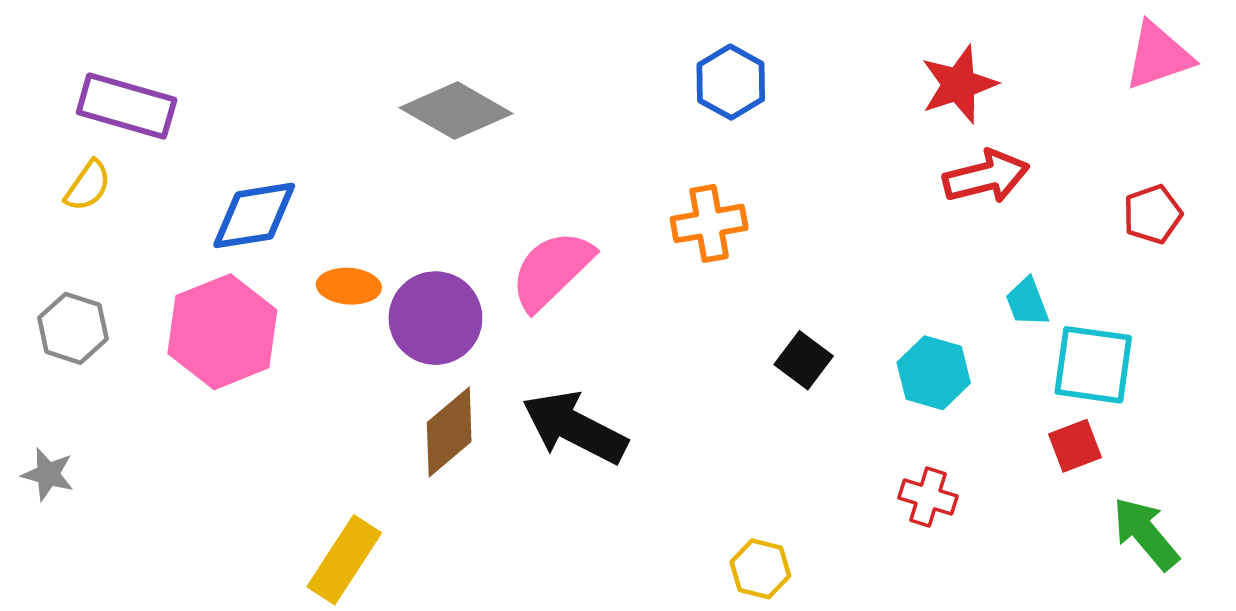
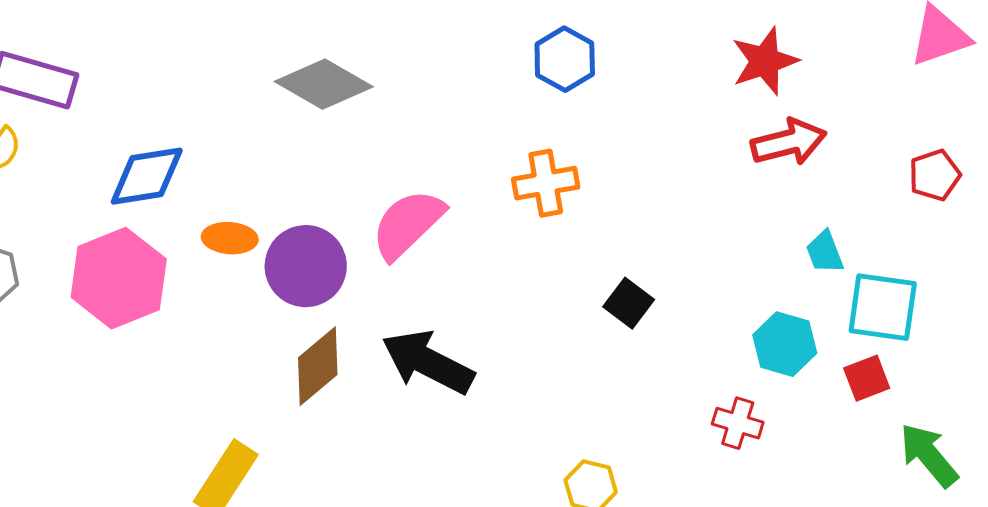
cyan hexagon: (934, 373) -> (785, 344), moved

